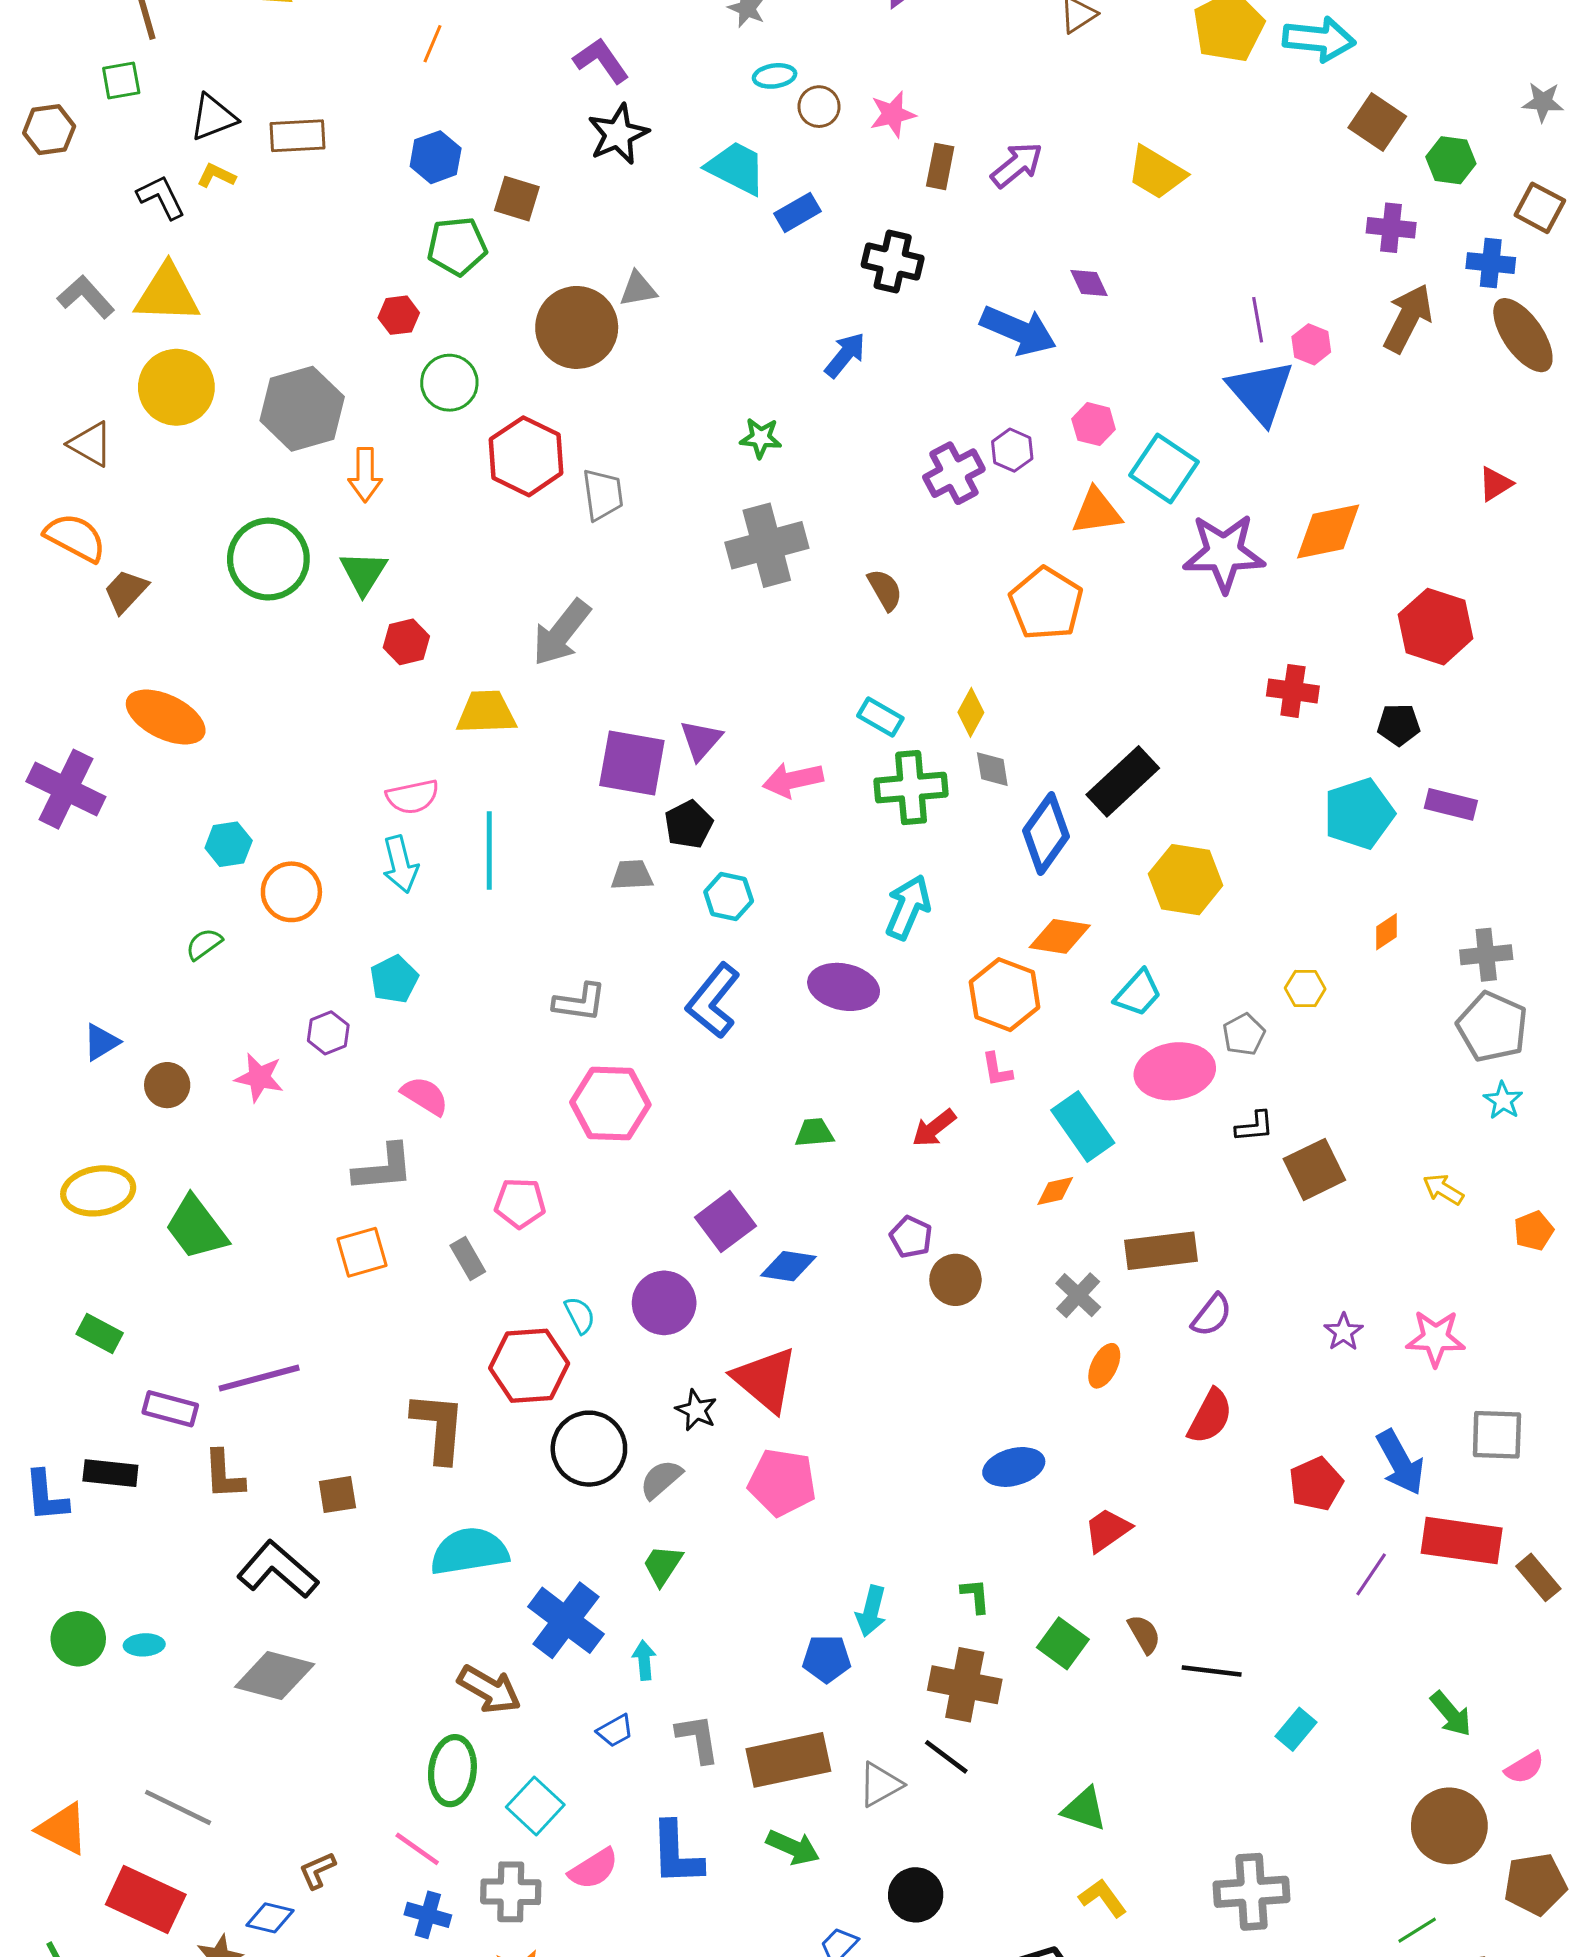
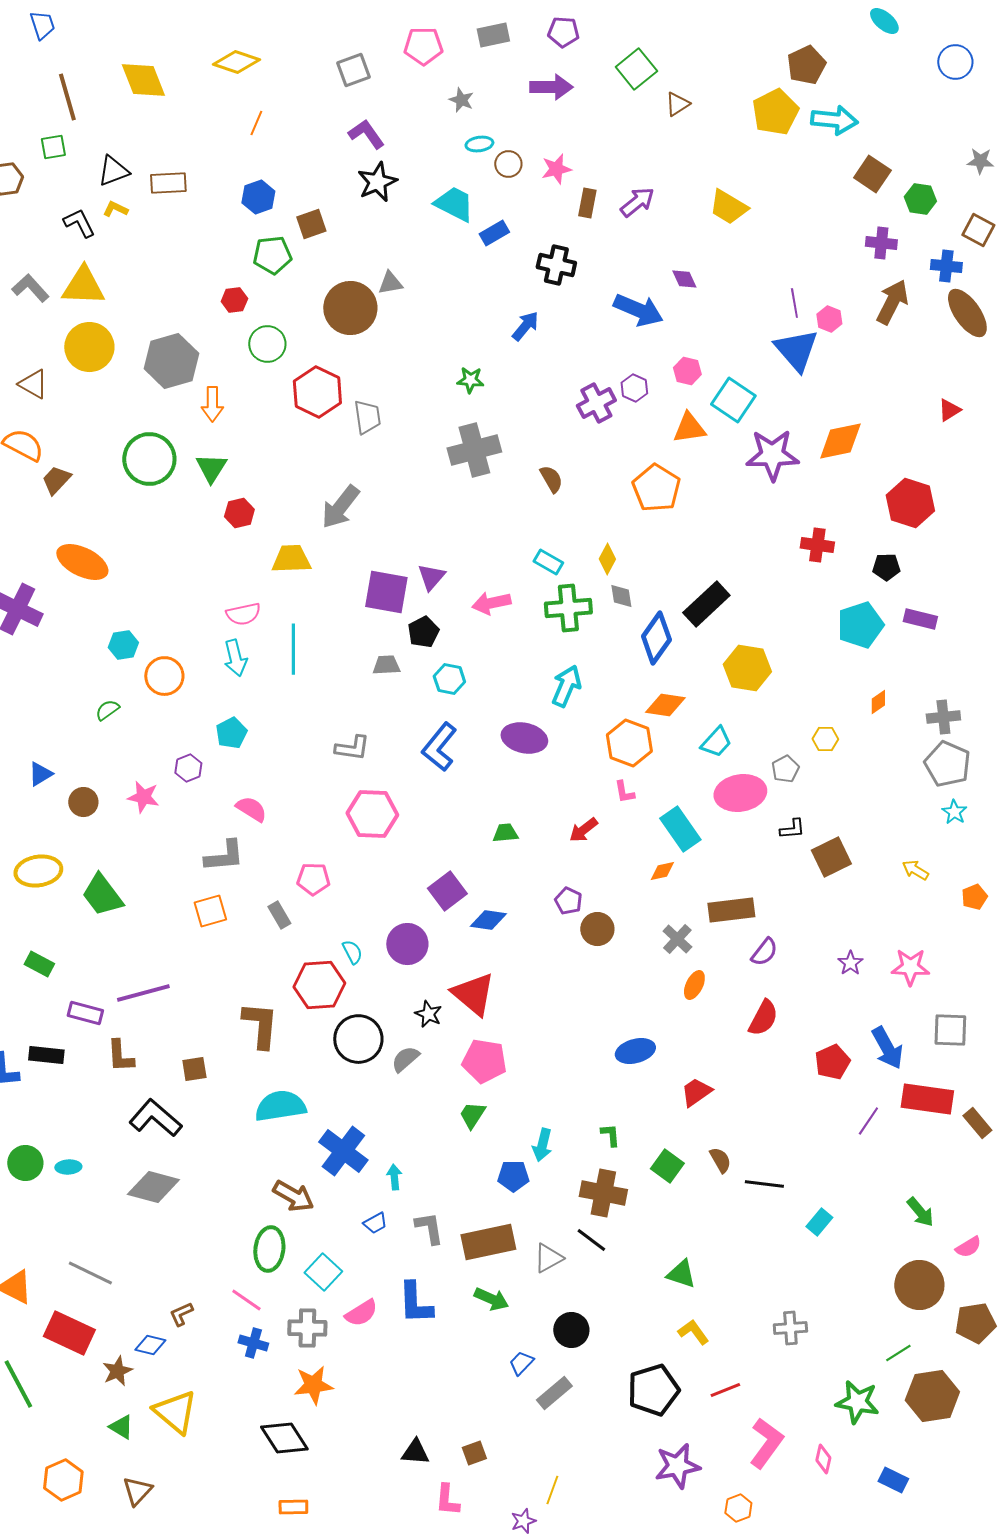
brown square: (517, 199) -> (311, 224), turned -36
green trapezoid: (663, 1565) -> (472, 1115), moved
gray cross: (1251, 1892) -> (790, 1328), size x0.7

